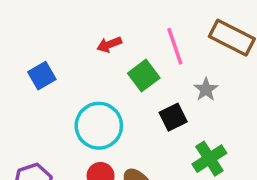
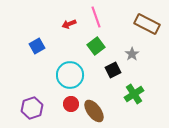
red arrow: (109, 44) -> (69, 24), moved
pink line: (175, 46) -> (96, 17), moved

